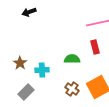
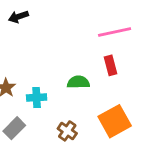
brown cross: (72, 89) -> (67, 131), moved

